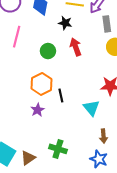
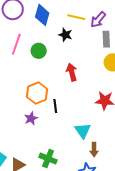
red arrow: (76, 47) -> (72, 72), moved
green circle: (48, 51) -> (39, 51), moved
cyan triangle: (91, 108) -> (83, 131), moved

